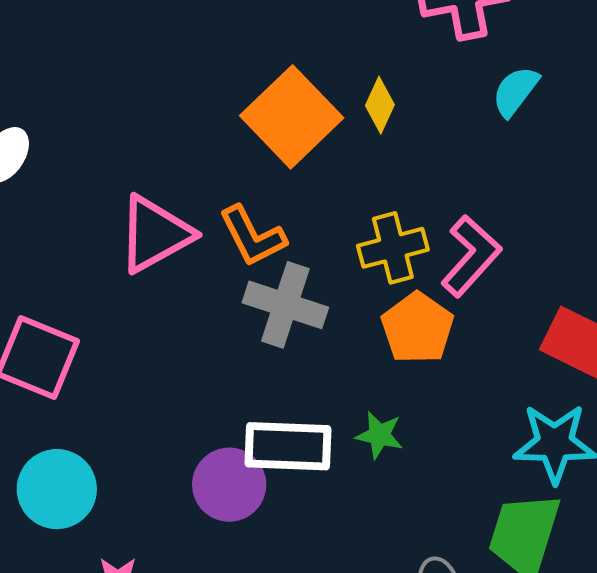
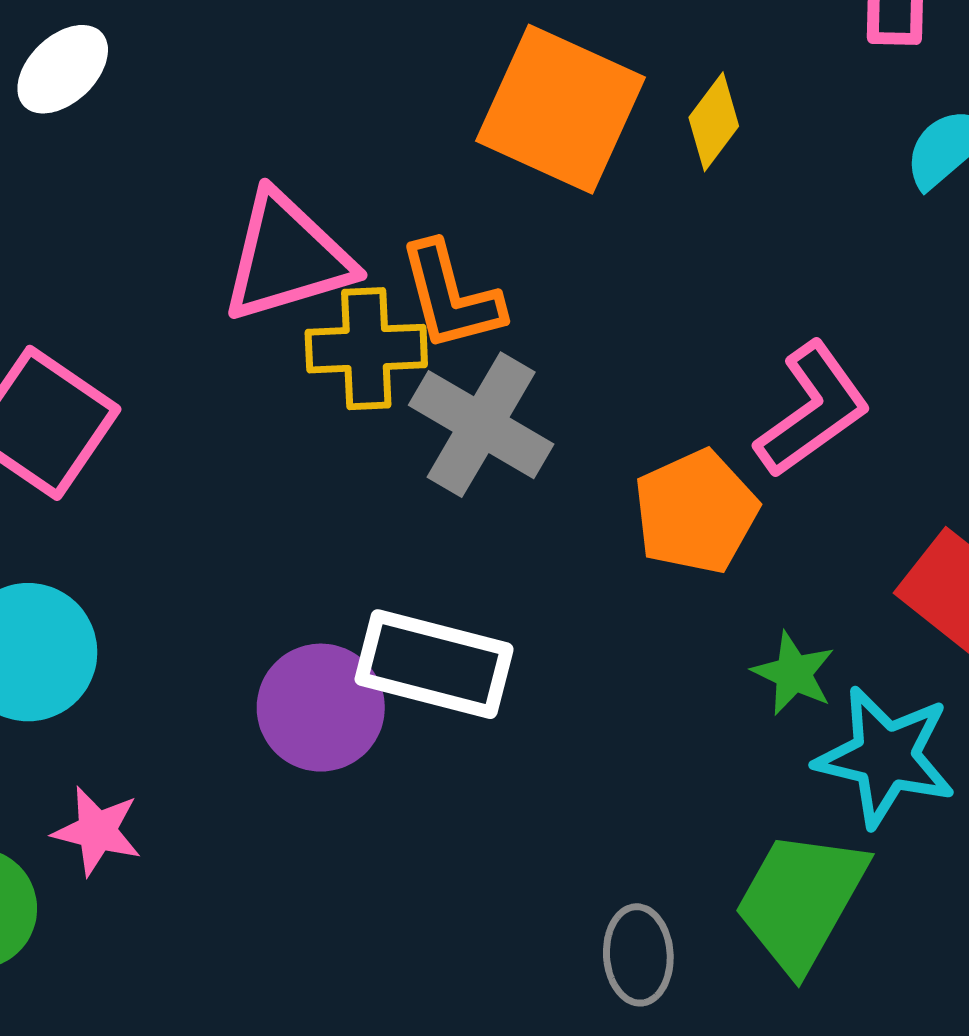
orange square: (292, 117) -> (560, 109), turned -34
yellow cross: (393, 248) -> (366, 349), moved
green star: (379, 435) -> (793, 673), moved

